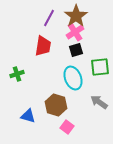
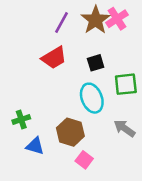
pink cross: (75, 32) -> (117, 19), moved
red trapezoid: (43, 46) -> (54, 58), turned 50
green cross: (17, 74) -> (21, 119), moved

